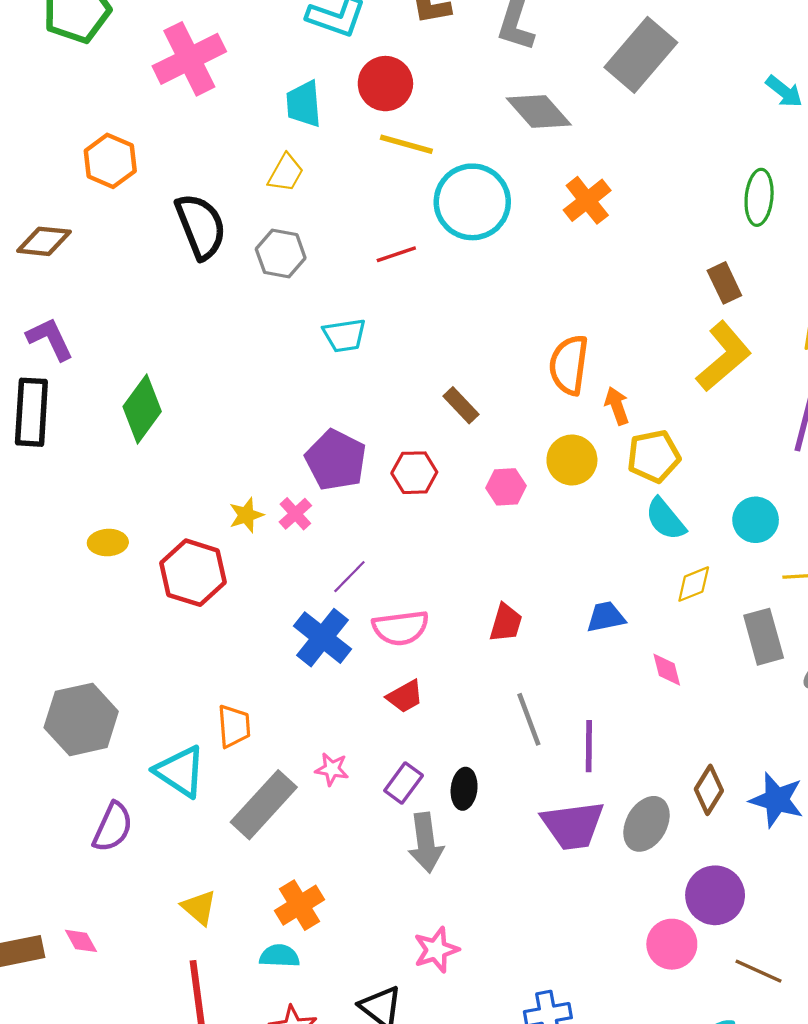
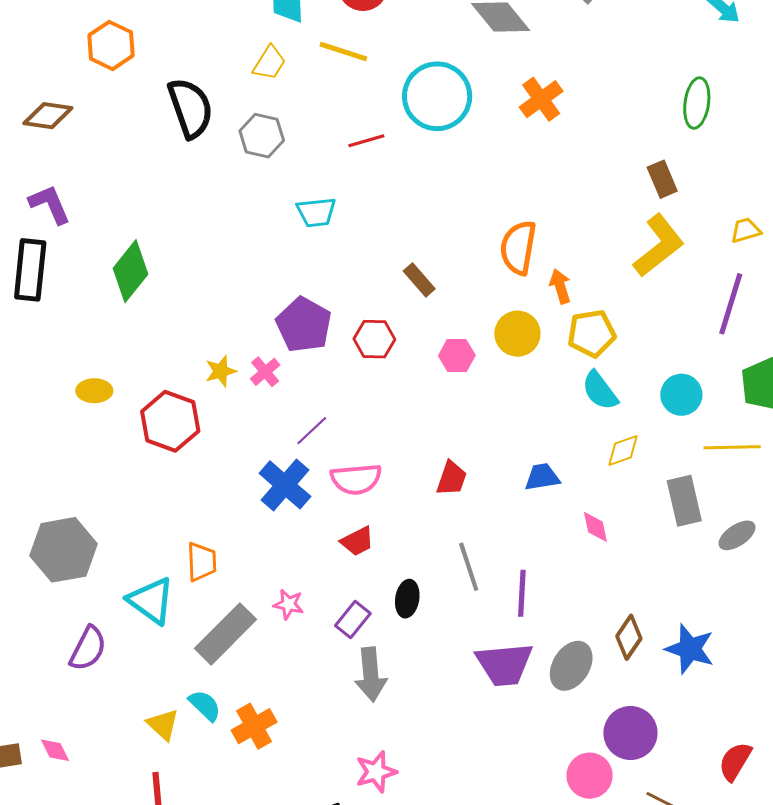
yellow line: (406, 144) -> (343, 51), moved
black ellipse: (464, 789) -> (407, 599), moved
cyan semicircle: (279, 956) -> (205, 705), moved, turned 39

